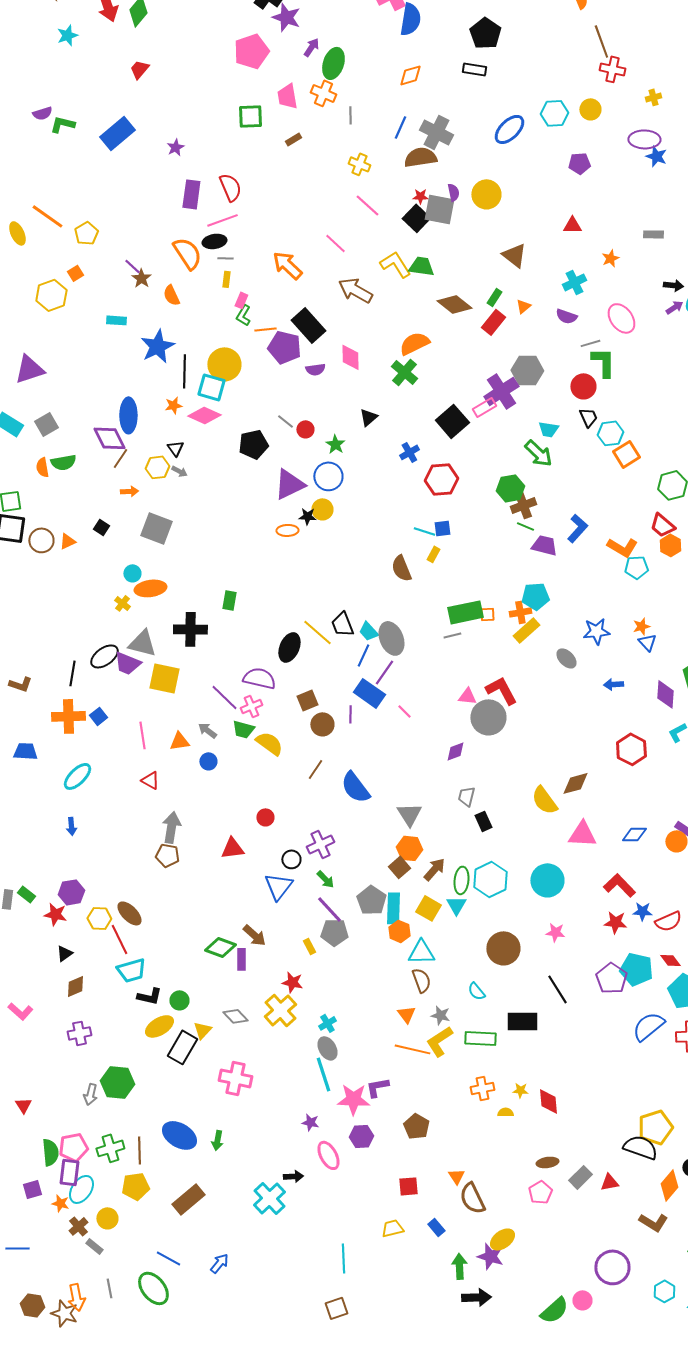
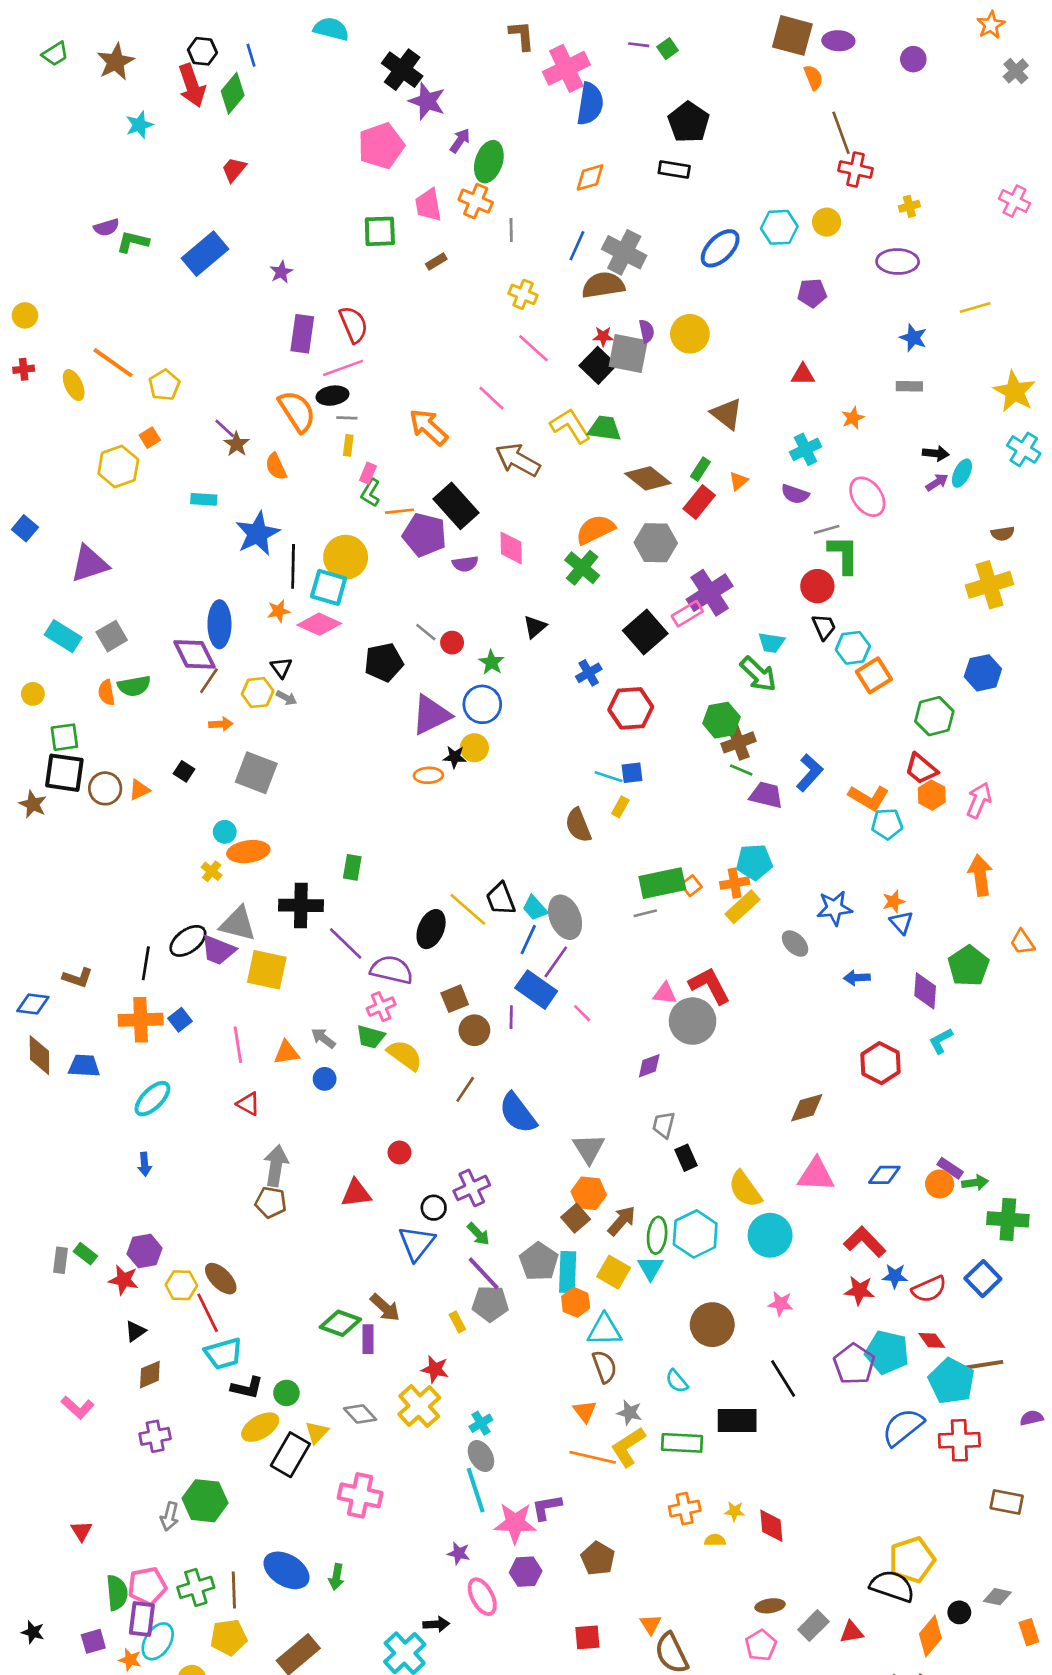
blue star: (656, 156) -> (913, 338), moved
gray hexagon: (527, 370) -> (656, 543), moved
orange square: (487, 614) -> (691, 886), turned -35
purple line: (224, 697) -> (346, 944), moved
yellow semicircle: (544, 800) -> (745, 1189), moved

